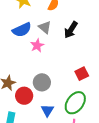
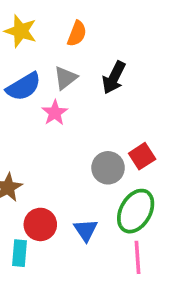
gray triangle: (45, 27) -> (65, 78), turned 48
gray circle: (42, 82) -> (108, 168), moved
red circle: (24, 96) -> (40, 224), moved

